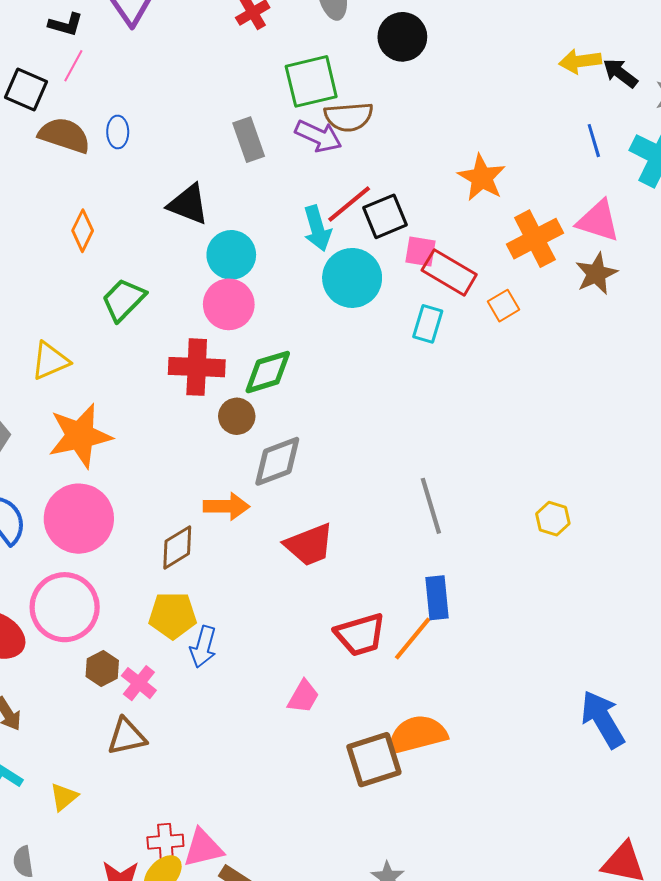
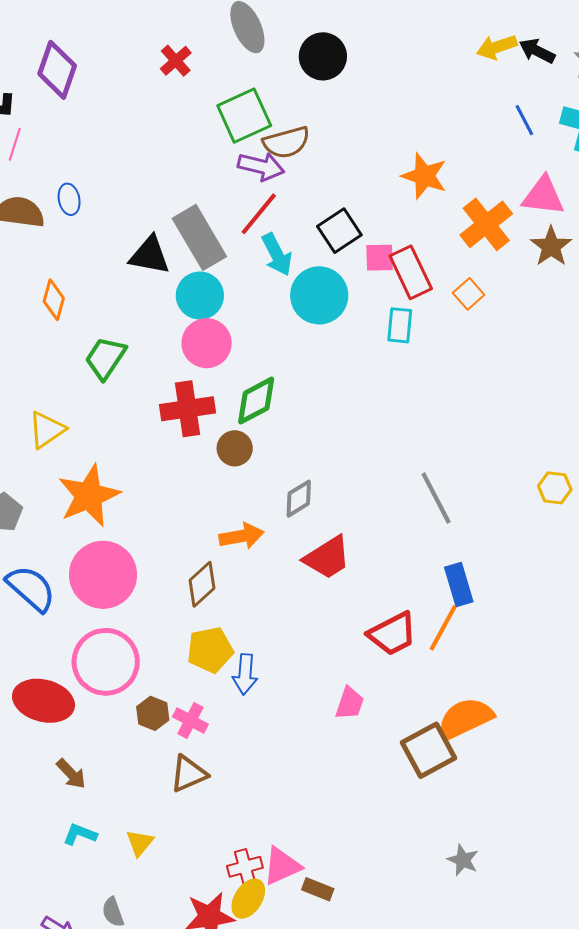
gray rectangle: (249, 140) -> (199, 237), moved, size x1.5
red line: (349, 204) -> (259, 214), moved
red rectangle: (449, 272) -> (411, 272), turned 45
gray diamond: (277, 461) -> (299, 499), moved, size x0.7

